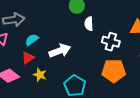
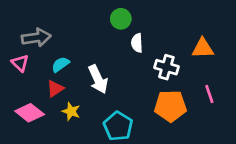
white arrow: (60, 51) -> (98, 79), turned 85

